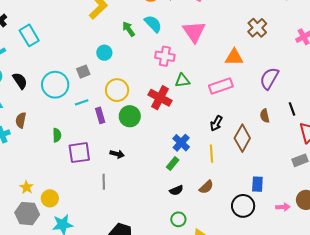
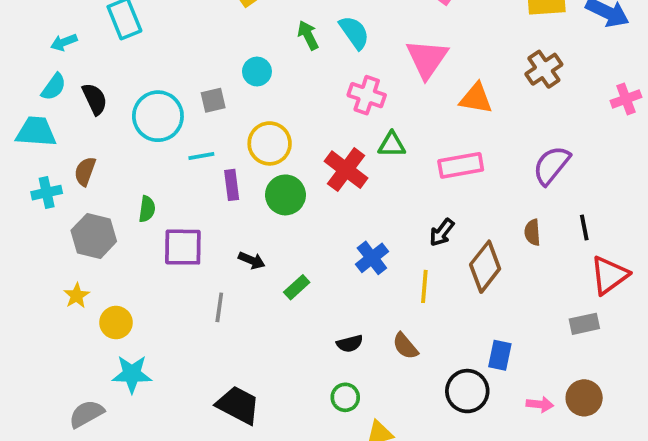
orange triangle: (234, 57) -> (476, 98), moved
green rectangle: (173, 164) -> (297, 287), moved
brown semicircle: (206, 187) -> (405, 346), turned 84
gray hexagon: (27, 214) -> (94, 236), moved

